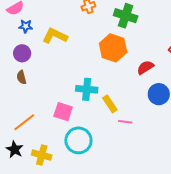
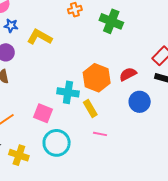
orange hexagon: (113, 48) -> (97, 78), moved
pink line: (125, 122) -> (100, 134), moved

